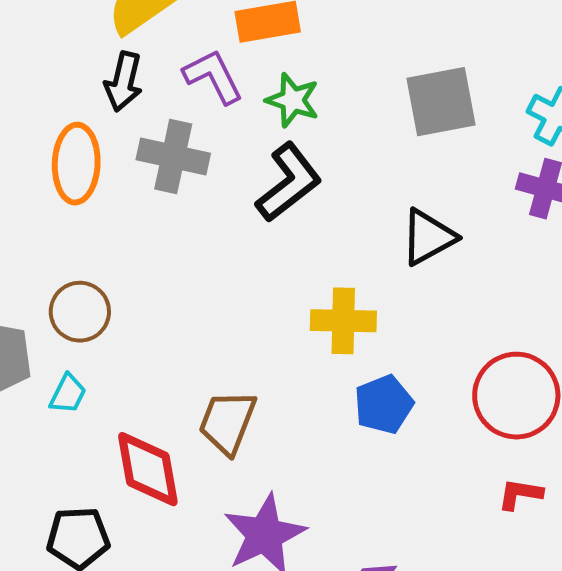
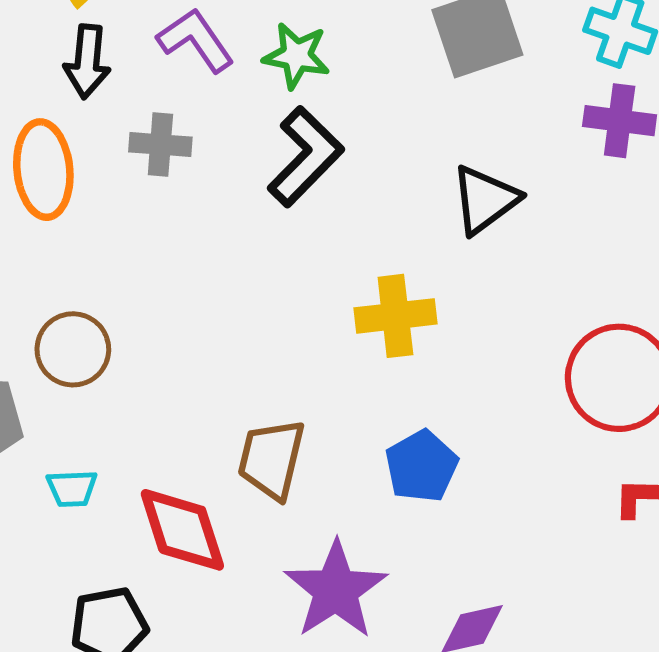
gray cross: (173, 157) -> (160, 145), size x0.7
cyan trapezoid: (68, 394) -> (72, 488), moved, turned 69
blue pentagon: (384, 404) -> (421, 466), moved

